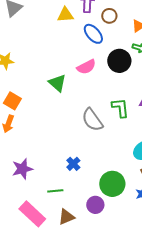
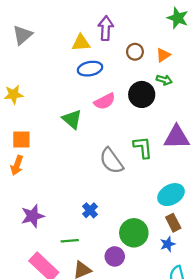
brown circle: (109, 16) -> (135, 52), moved
blue ellipse: (93, 34) -> (90, 69), moved, turned -60
orange square: (12, 101) -> (21, 139), turned -30

